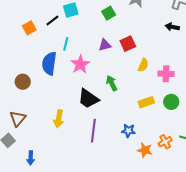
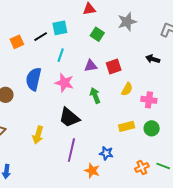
green square: (109, 13) -> (97, 34), turned -32
black arrow: (172, 27) -> (153, 59), moved
cyan line: (66, 44) -> (61, 55), moved
pink star: (80, 64) -> (64, 83), turned -30
green arrow: (112, 83) -> (95, 95), moved
orange star: (145, 150) -> (92, 171), moved

